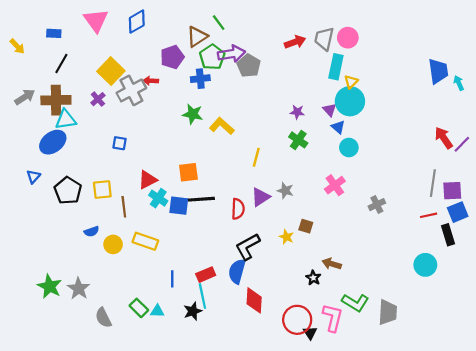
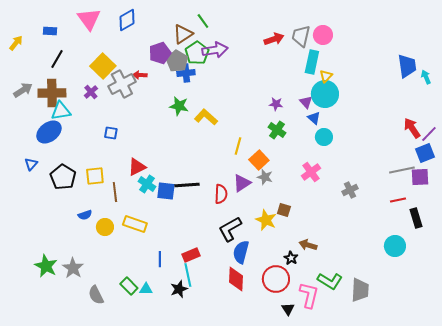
yellow arrow: (17, 46) -> (16, 43), turned -98
gray pentagon: (249, 66) -> (177, 61), moved
orange square: (188, 172) -> (259, 160), moved, turned -36
gray line: (433, 183) -> (402, 170), turned 70
blue square: (458, 212) -> (425, 153), moved
yellow star: (286, 237) -> (266, 220), size x1.5
blue semicircle: (237, 271) -> (241, 252), moved
red circle: (297, 320) -> (276, 279), moved

